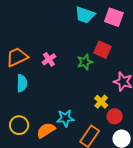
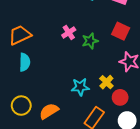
red square: (102, 50) -> (121, 31), moved
pink cross: (49, 59) -> (69, 32), moved
cyan star: (65, 118) -> (80, 87), moved

